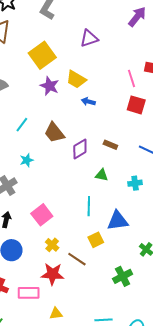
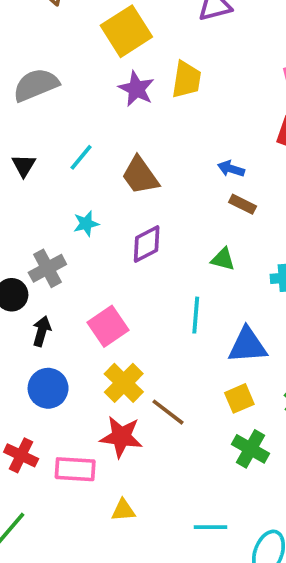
yellow trapezoid: (76, 79) -> (186, 80), turned -115
blue arrow: (88, 102) -> (231, 169), moved
purple diamond: (80, 149) -> (147, 244), moved
yellow square: (96, 240) -> (239, 398), moved
yellow cross: (52, 245) -> (124, 383), size x1.5
green cross: (123, 276) -> (250, 449), turned -36

